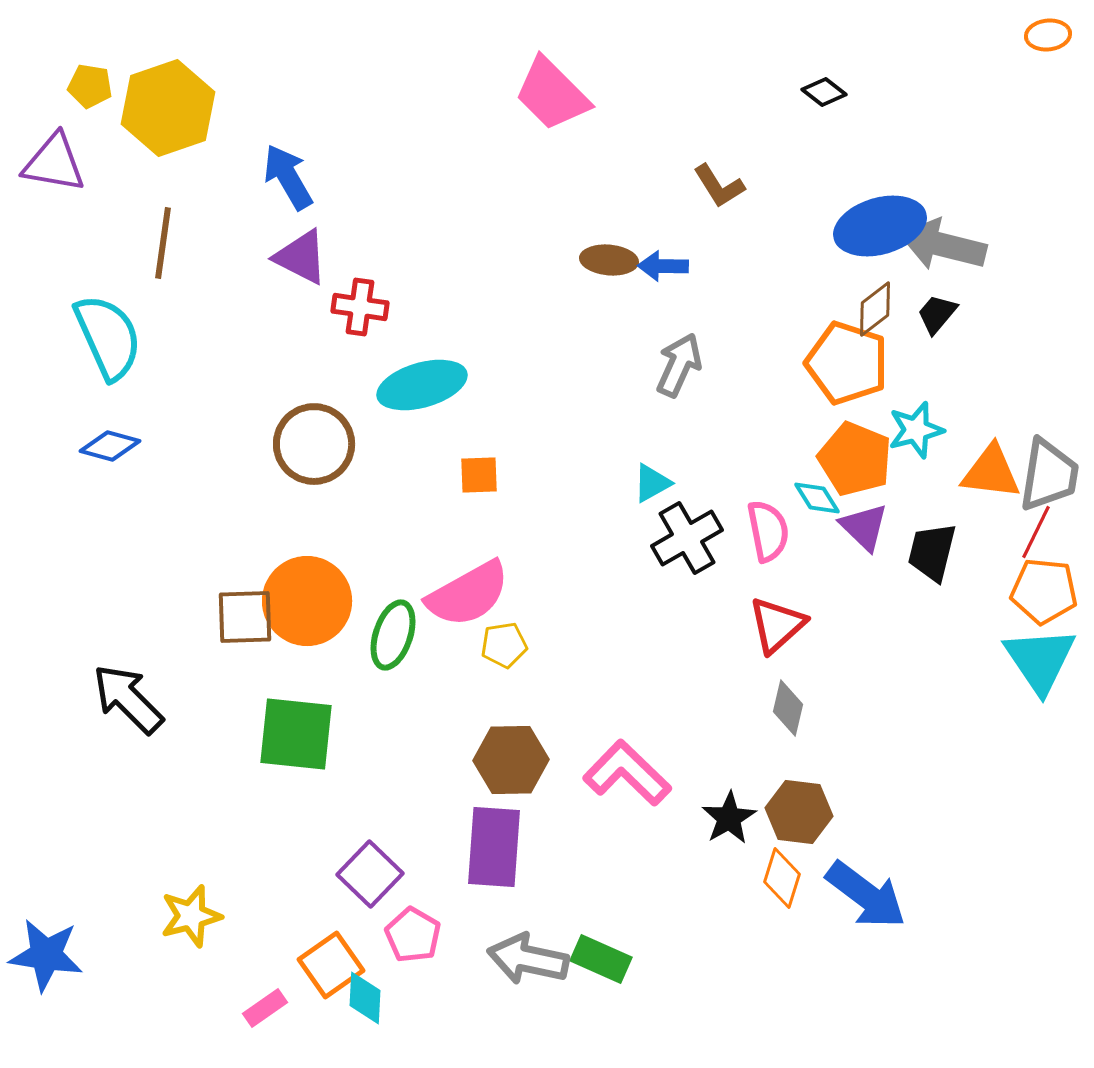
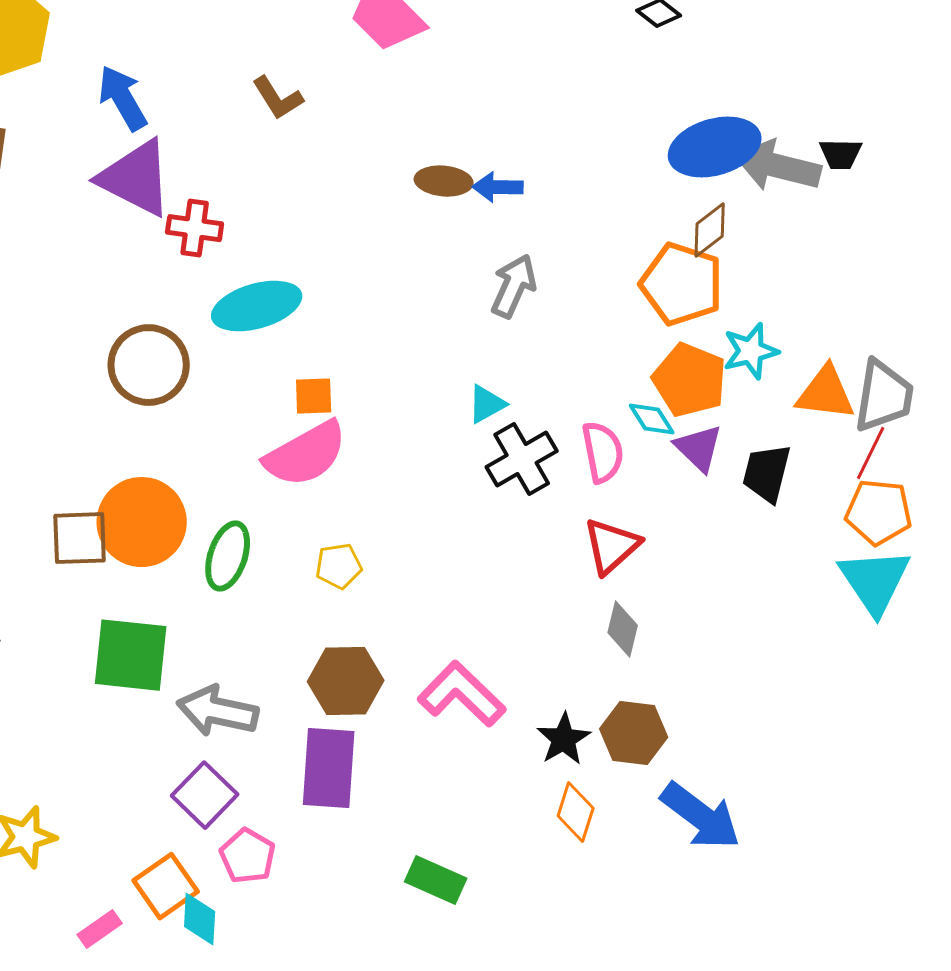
brown L-shape: (719, 186) -> (278, 98), moved
purple triangle: (301, 257) -> (136, 178), size x1.4
black trapezoid: (937, 314) -> (841, 154), moved, turned -129
pink semicircle: (468, 594) -> (306, 454), moved
orange diamond: (782, 878) -> (576, 812), moved
gray arrow: (528, 959) -> (218, 711), moved

